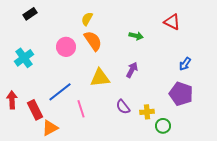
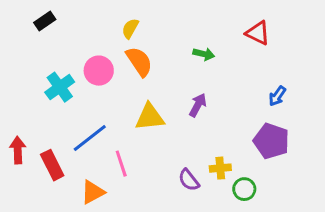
cyan cross: (24, 58) -> (60, 87), moved
purple semicircle: (123, 107) -> (189, 180), moved
orange triangle: (50, 128) -> (93, 192), moved

